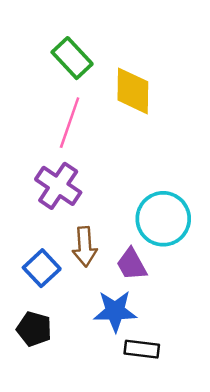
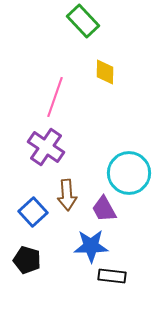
green rectangle: (72, 58) -> (83, 21), moved
yellow diamond: (133, 91) -> (105, 72), size x0.7

